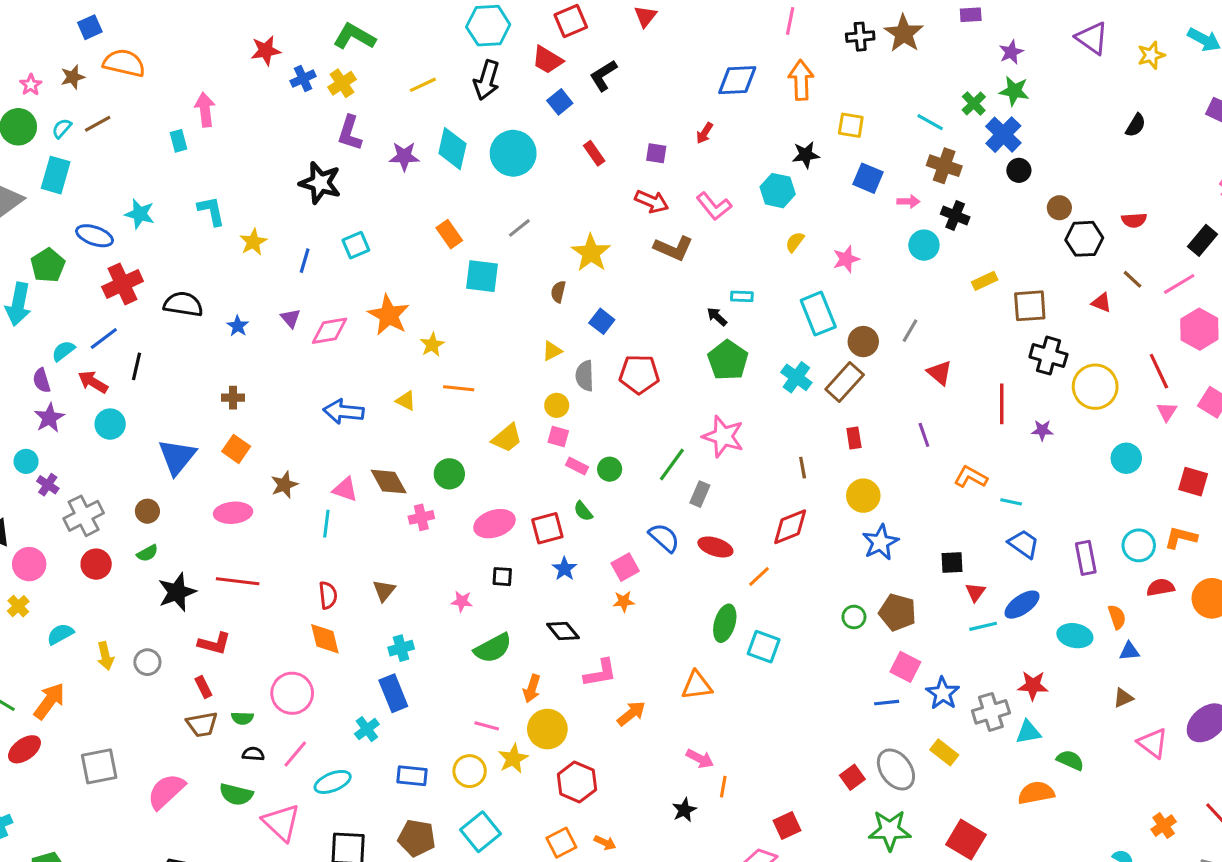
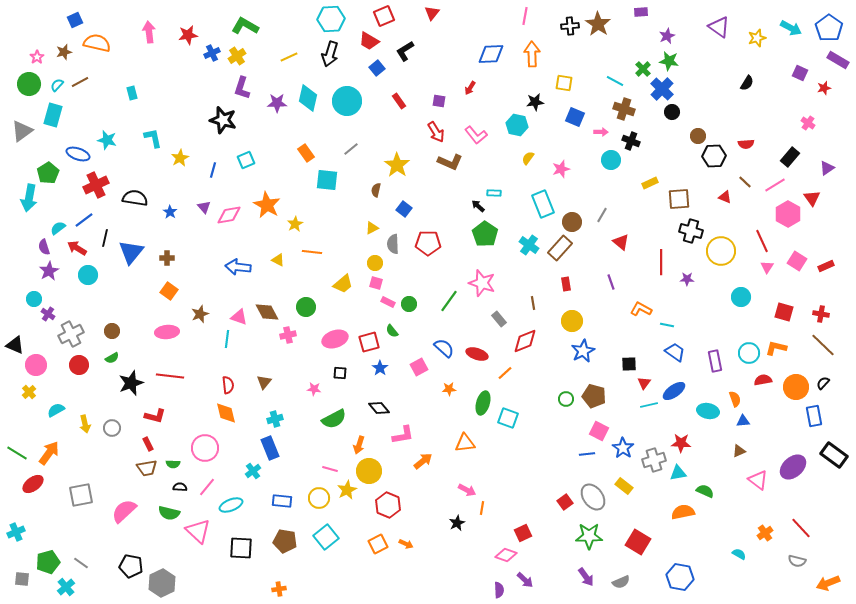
pink arrow: (205, 110) -> (149, 32), moved
red arrow: (652, 201) -> (436, 132), turned 35
blue triangle: (177, 457) -> (131, 252), moved
gray rectangle: (700, 494) -> (499, 319), moved, turned -63
orange star: (624, 601) -> (449, 389), moved

